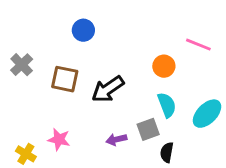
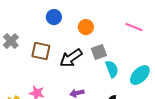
orange circle: (164, 66) -> (86, 27), moved
gray square: (148, 129) -> (99, 52), moved

